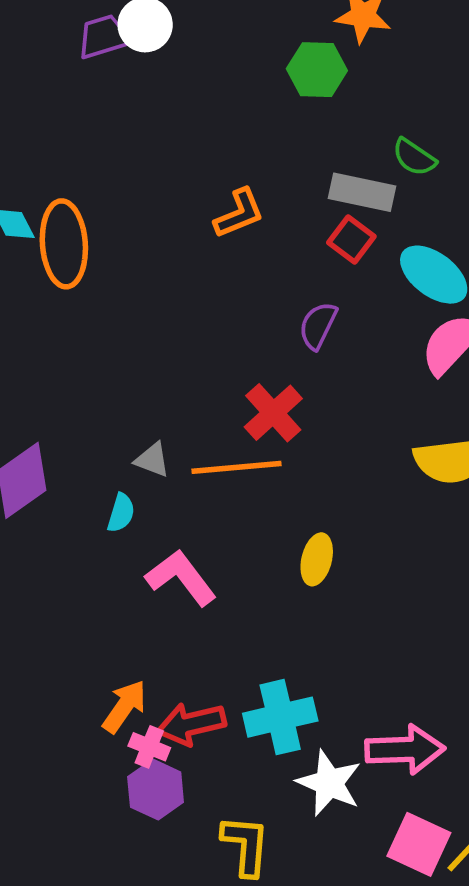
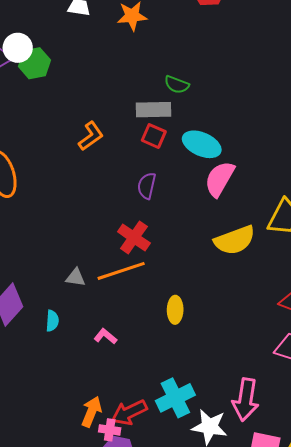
green hexagon: (317, 70) -> (34, 63), moved
cyan semicircle: (121, 513) -> (52, 321), moved
pink L-shape: (181, 578) -> (106, 336), size x0.6
pink arrow: (405, 750) -> (246, 400), turned 114

